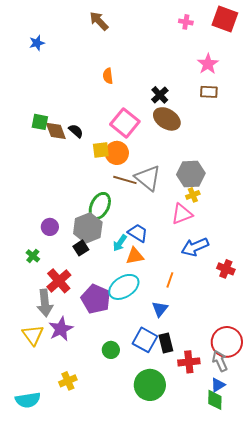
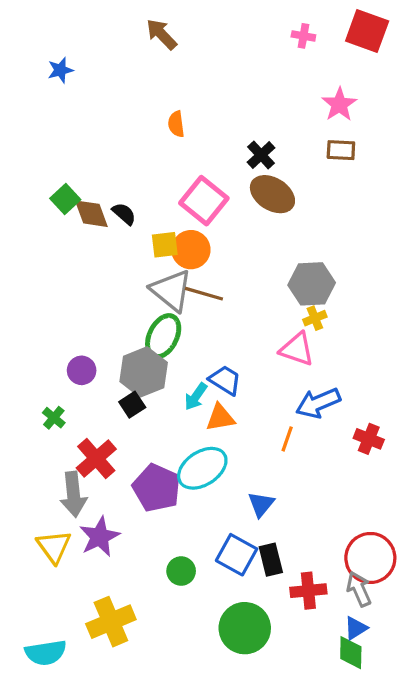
green square: (40, 122) -> (65, 199), turned 36
gray triangle: (148, 178) -> (171, 290), moved
pink triangle: (182, 214) -> (297, 349), turned 40
orange line: (170, 280) -> (287, 439), moved
yellow cross: (68, 381) -> (111, 622), size x1.6

